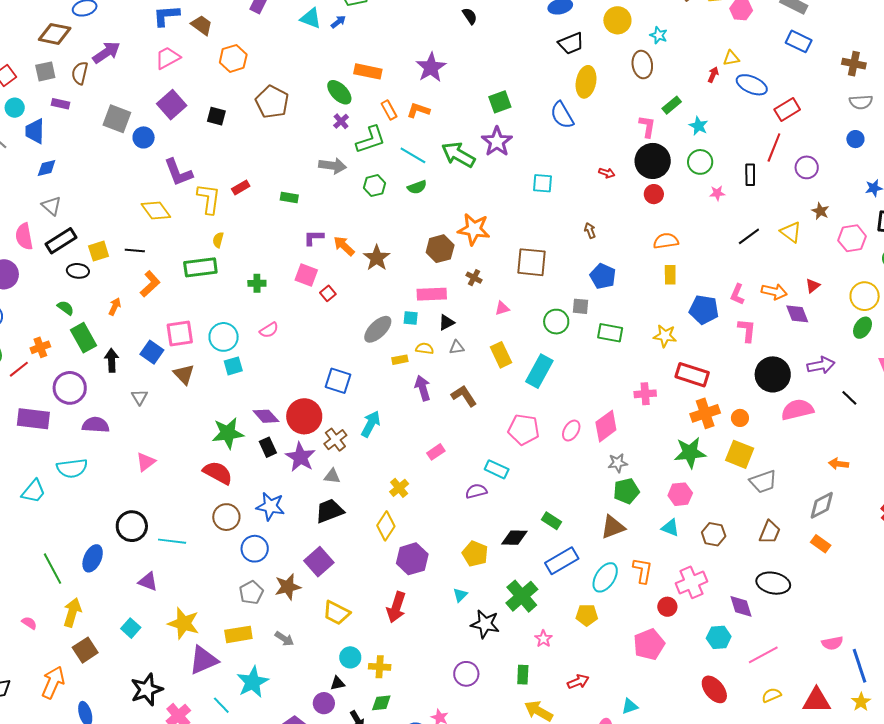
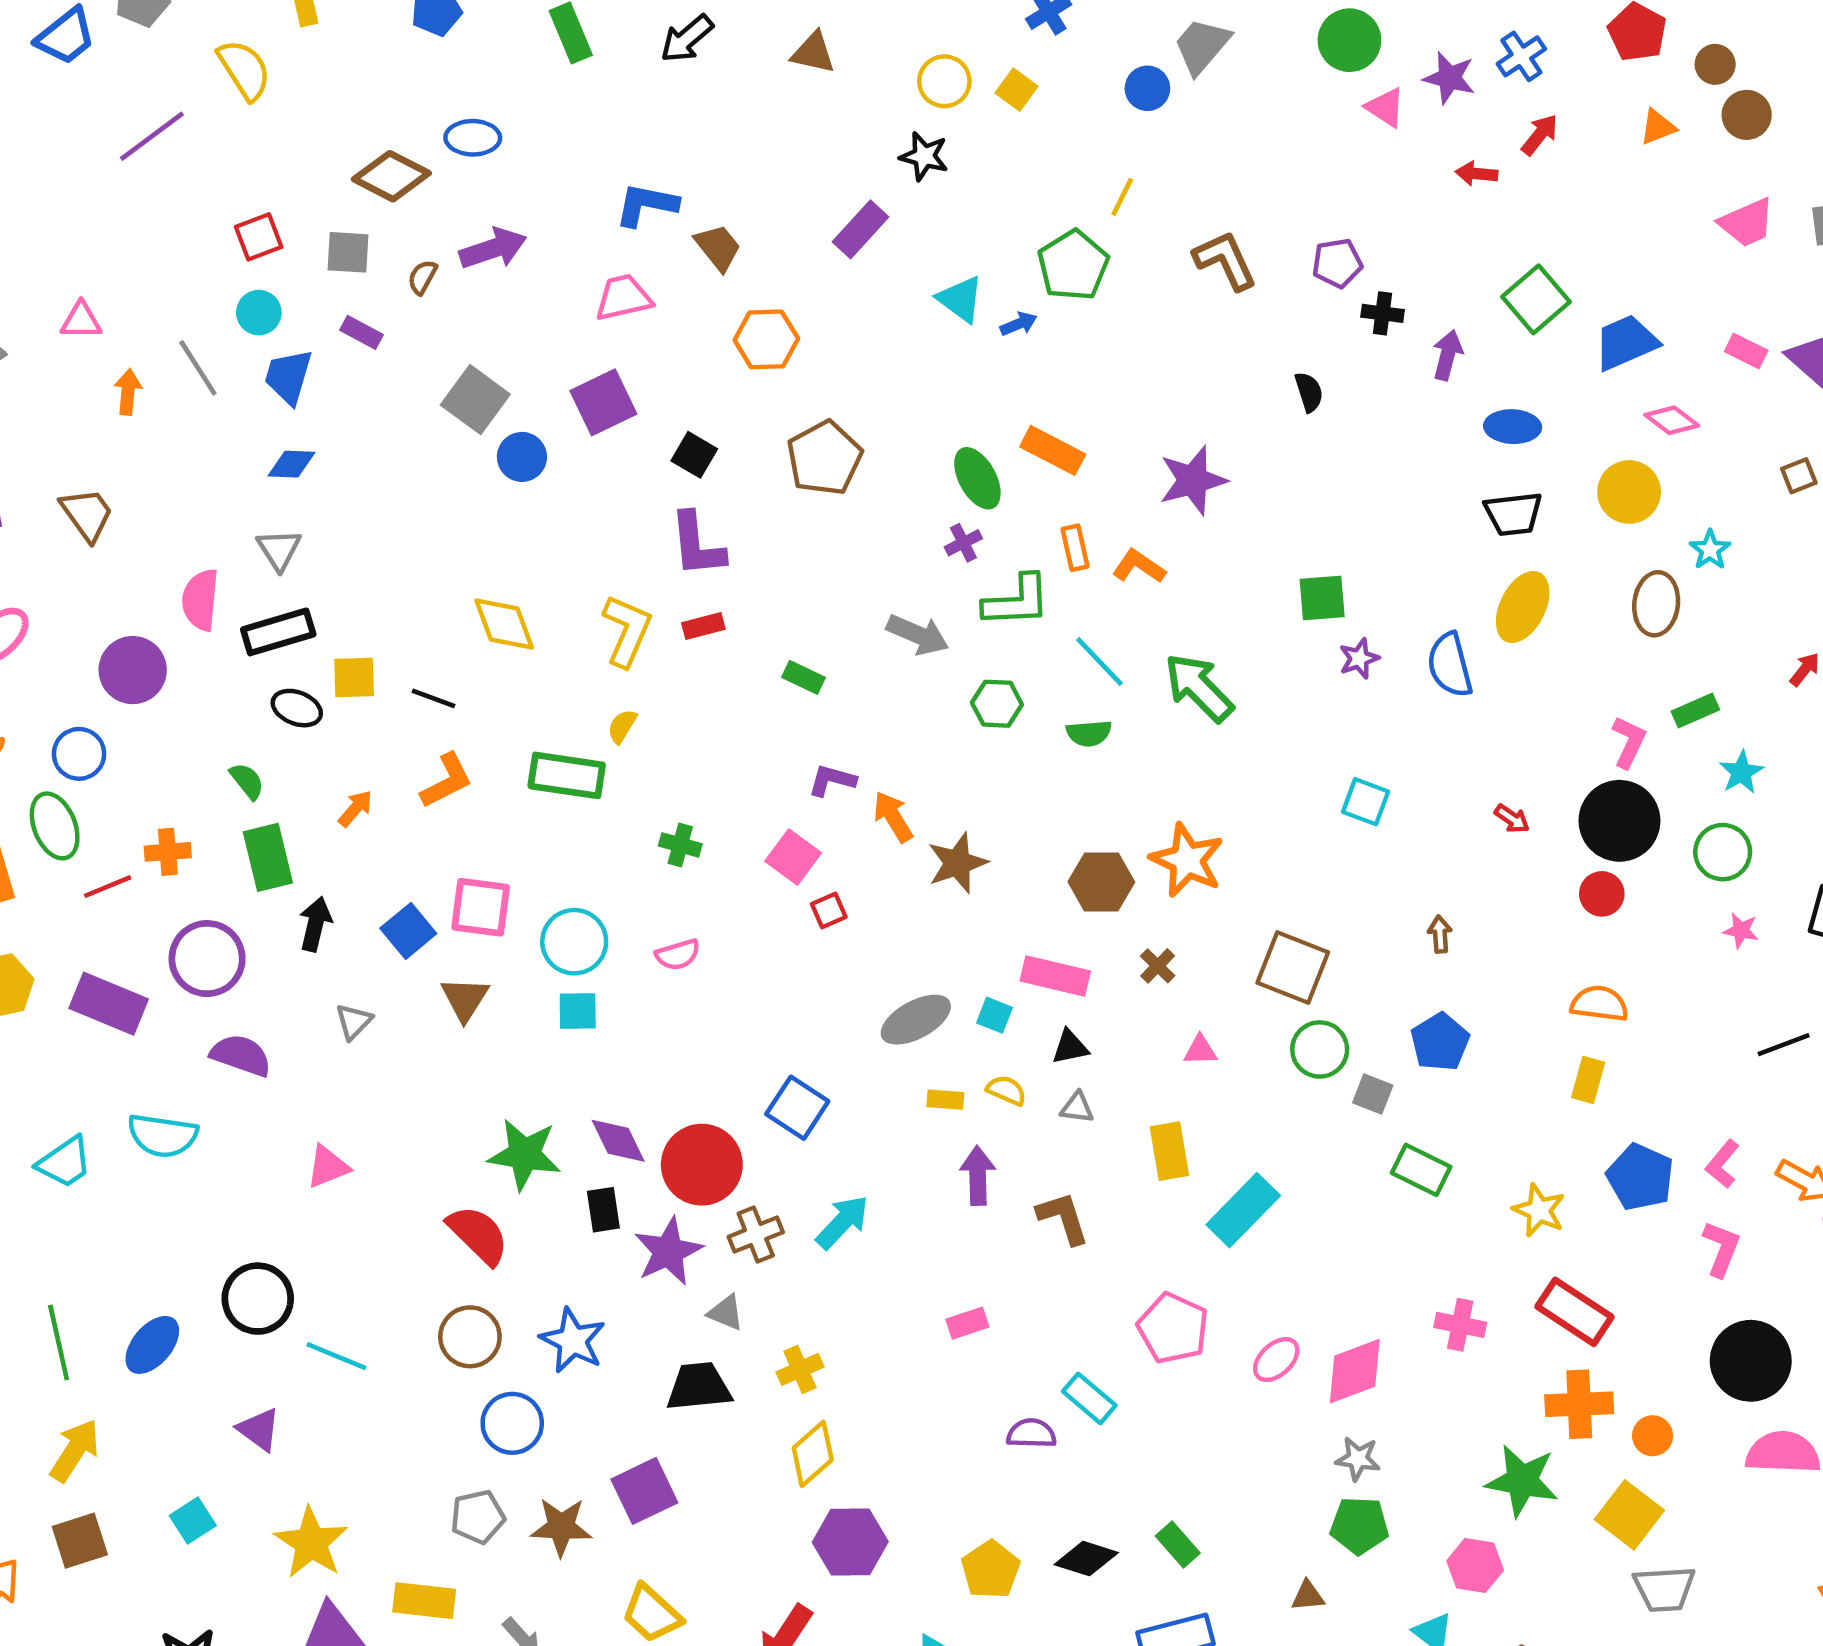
brown semicircle: (80, 73) -> (422, 277), size x0.7
purple star: (497, 142) -> (1359, 659), moved, size x0.6
purple L-shape: (178, 172) -> (697, 545), moved
green circle: (556, 322) -> (1320, 1049), moved
yellow cross: (399, 488) -> (800, 1369), moved
brown triangle: (613, 527) -> (1308, 1596), size x0.6

